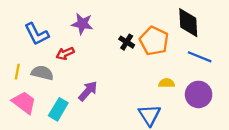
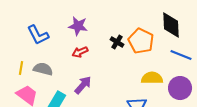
red arrow: (65, 53) -> (80, 52), moved
yellow semicircle: (167, 83) -> (152, 78), size x1.5

